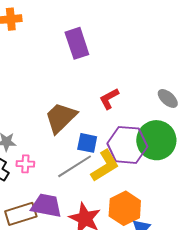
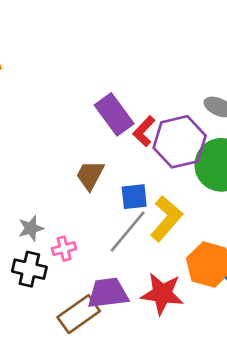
purple rectangle: (77, 43) -> (114, 114), moved
brown trapezoid: (61, 118) -> (90, 175), size x0.7
purple hexagon: (127, 145) -> (180, 142), moved

